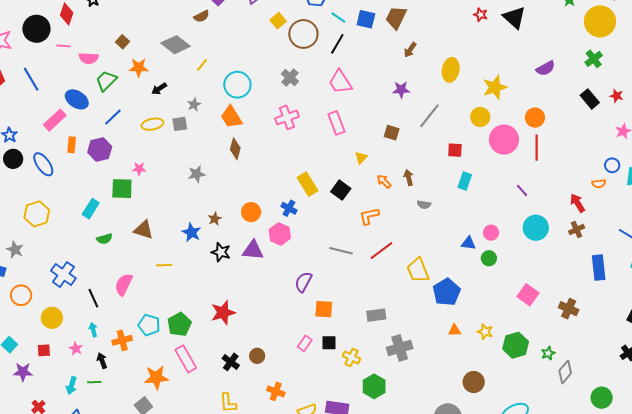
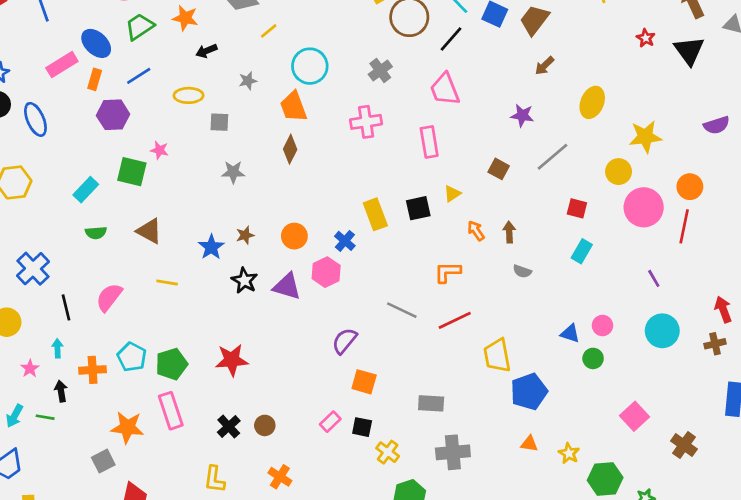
gray square: (180, 124) -> (219, 122), moved
orange rectangle: (72, 145) -> (95, 79), moved
black square: (341, 190) -> (418, 208), moved, turned 30

